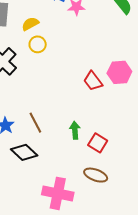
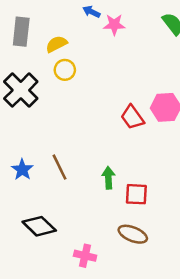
red square: (98, 143) -> (136, 194), turned -30
black diamond: (24, 152) -> (39, 226), moved
pink cross: (58, 193) -> (85, 256), size x0.6

